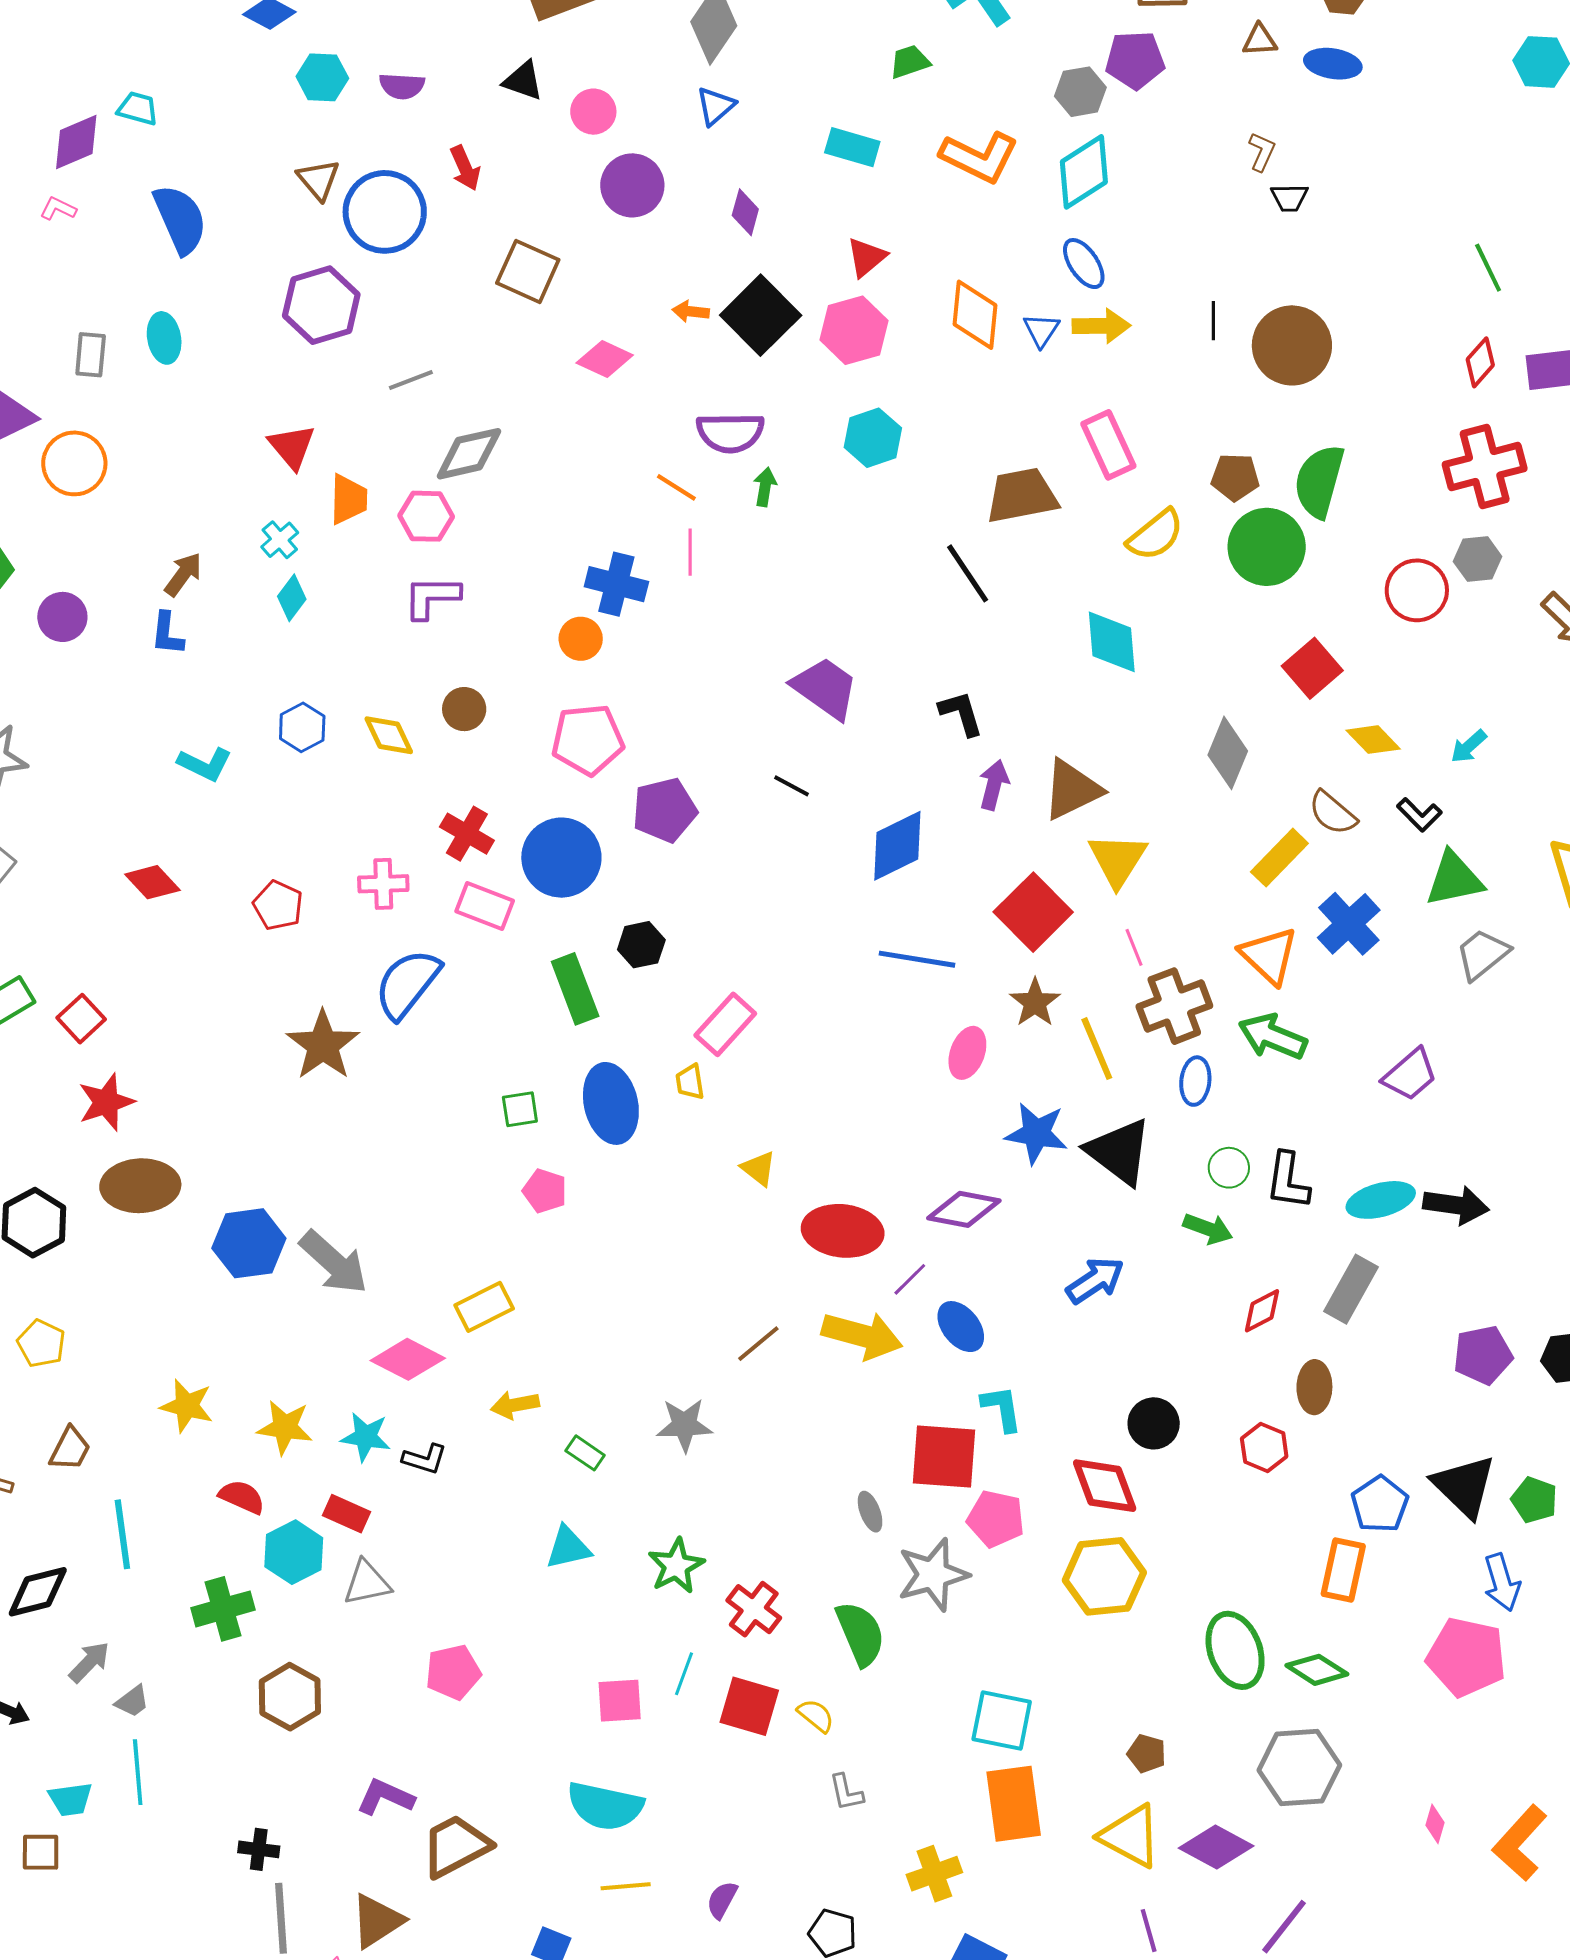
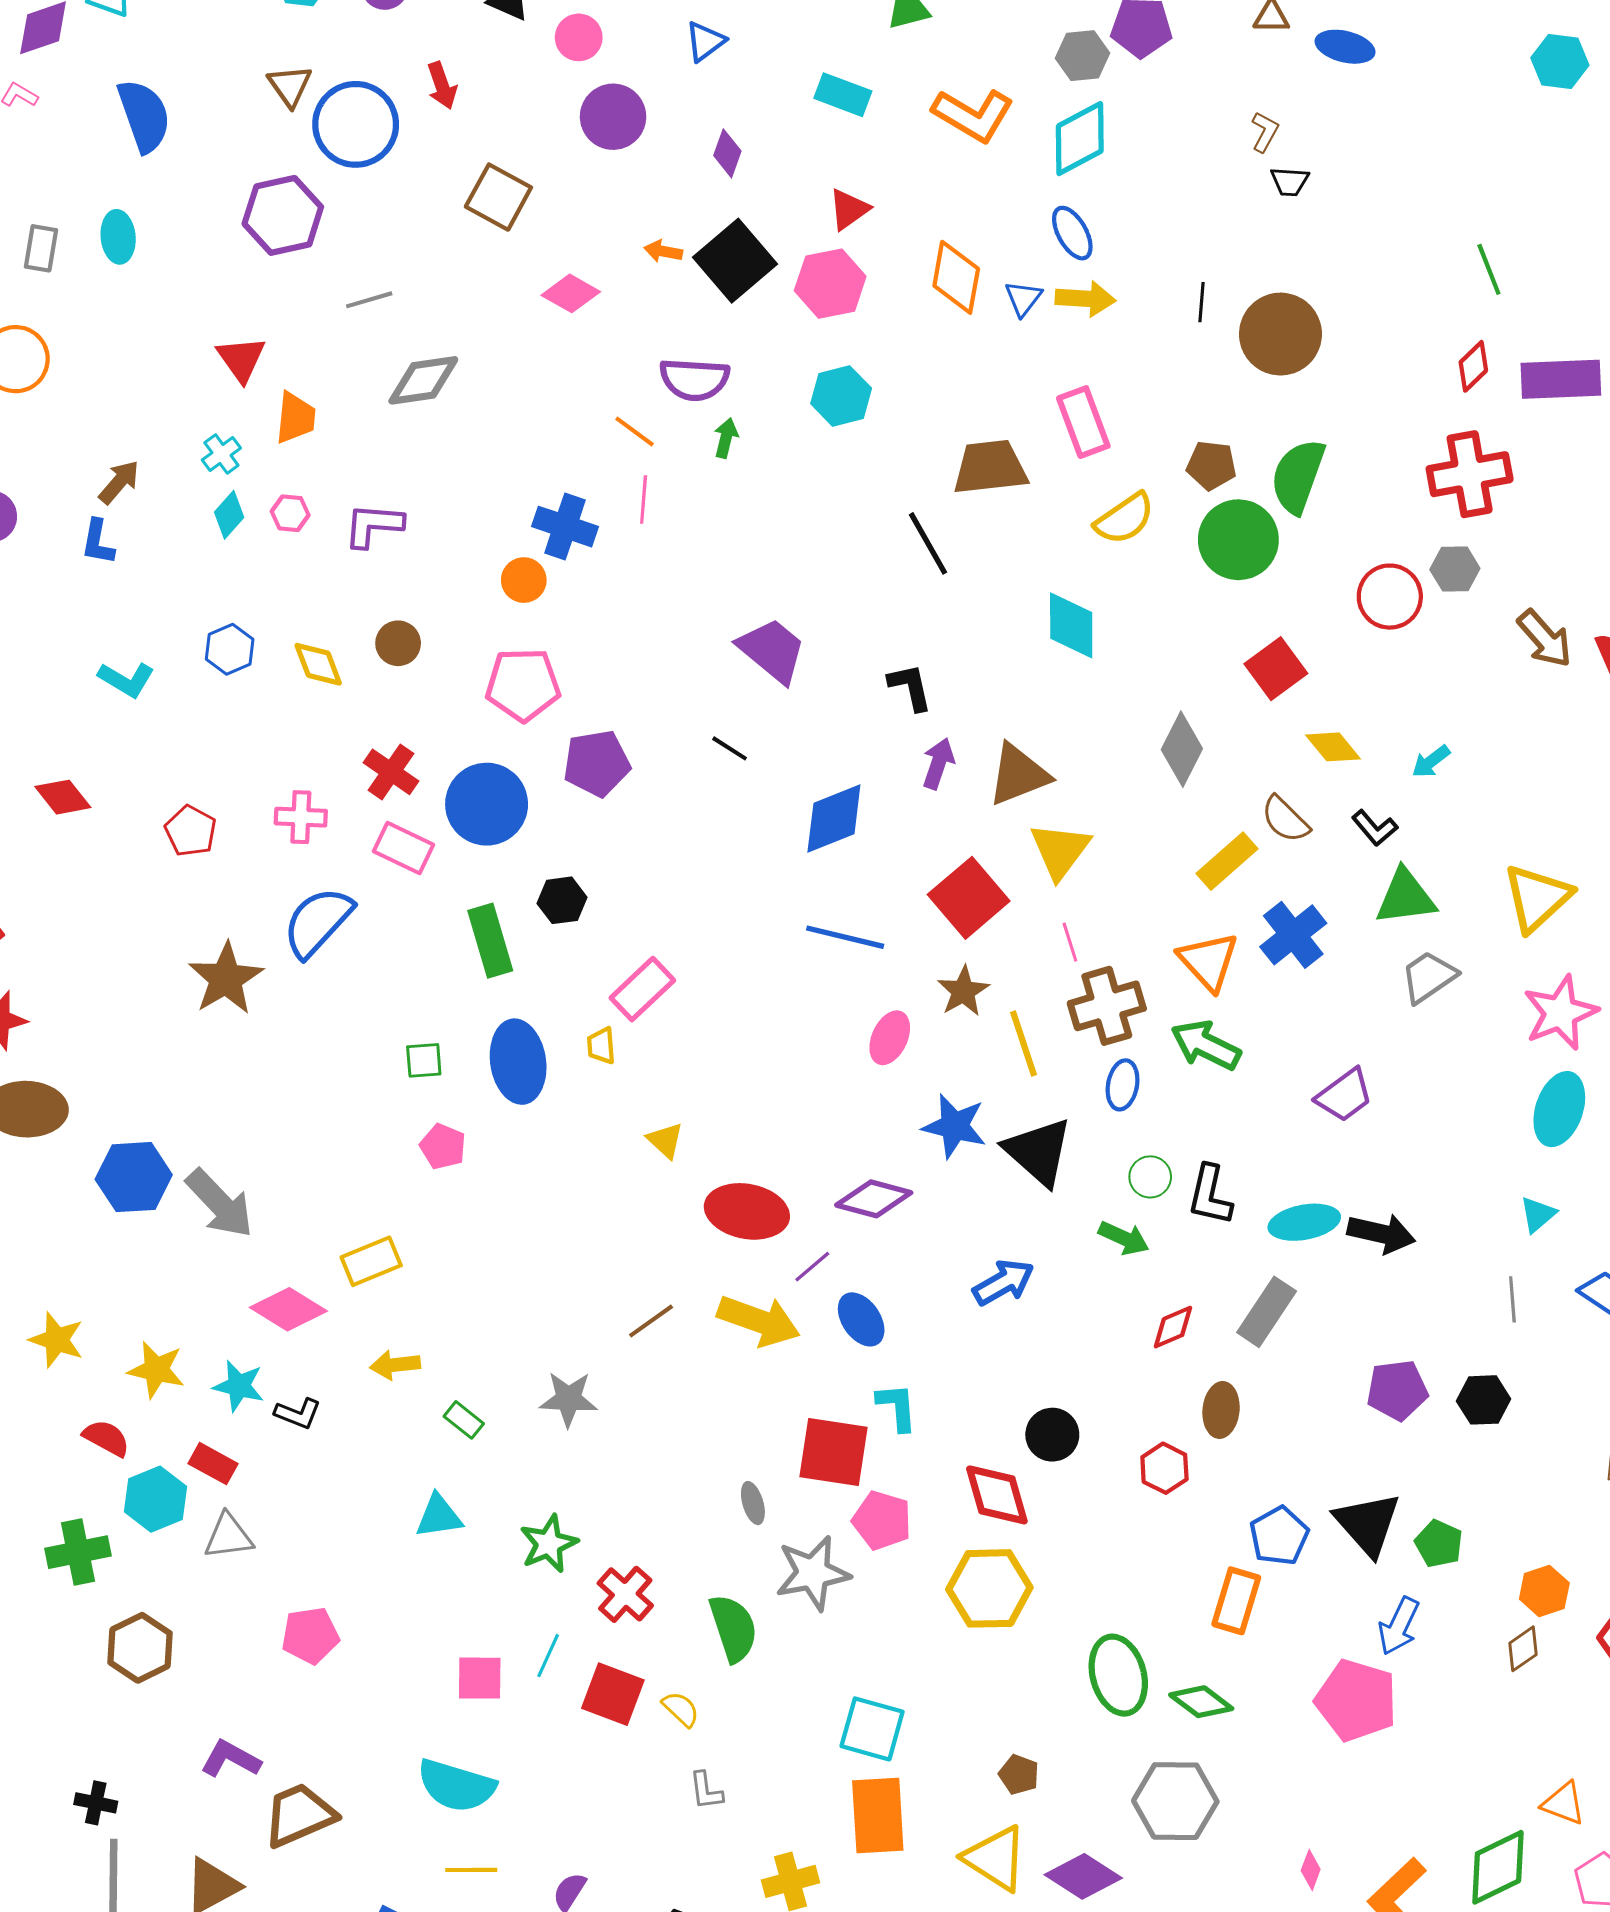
pink hexagon: (426, 516) -> (290, 513), moved, size x0.7
blue arrow: (1502, 1582) -> (1399, 1626), turned 38

